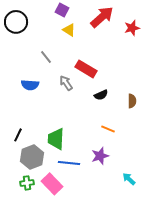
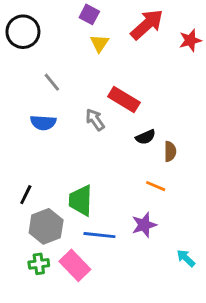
yellow triangle: (69, 30) -> (99, 43), turned 32
gray line: (46, 57) -> (52, 82), moved
brown semicircle: (132, 101) -> (170, 151), moved

